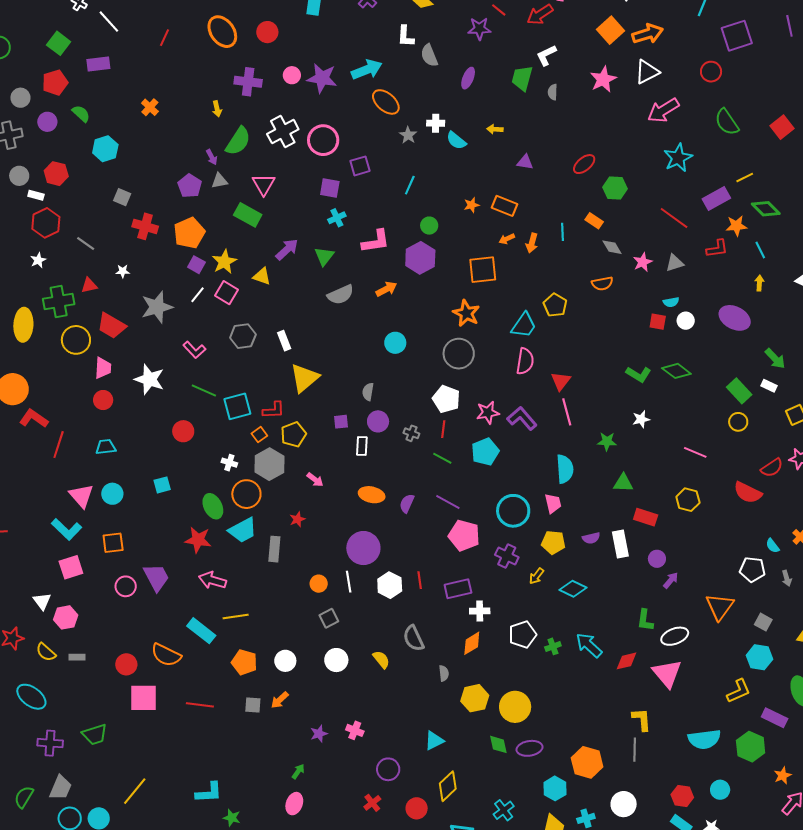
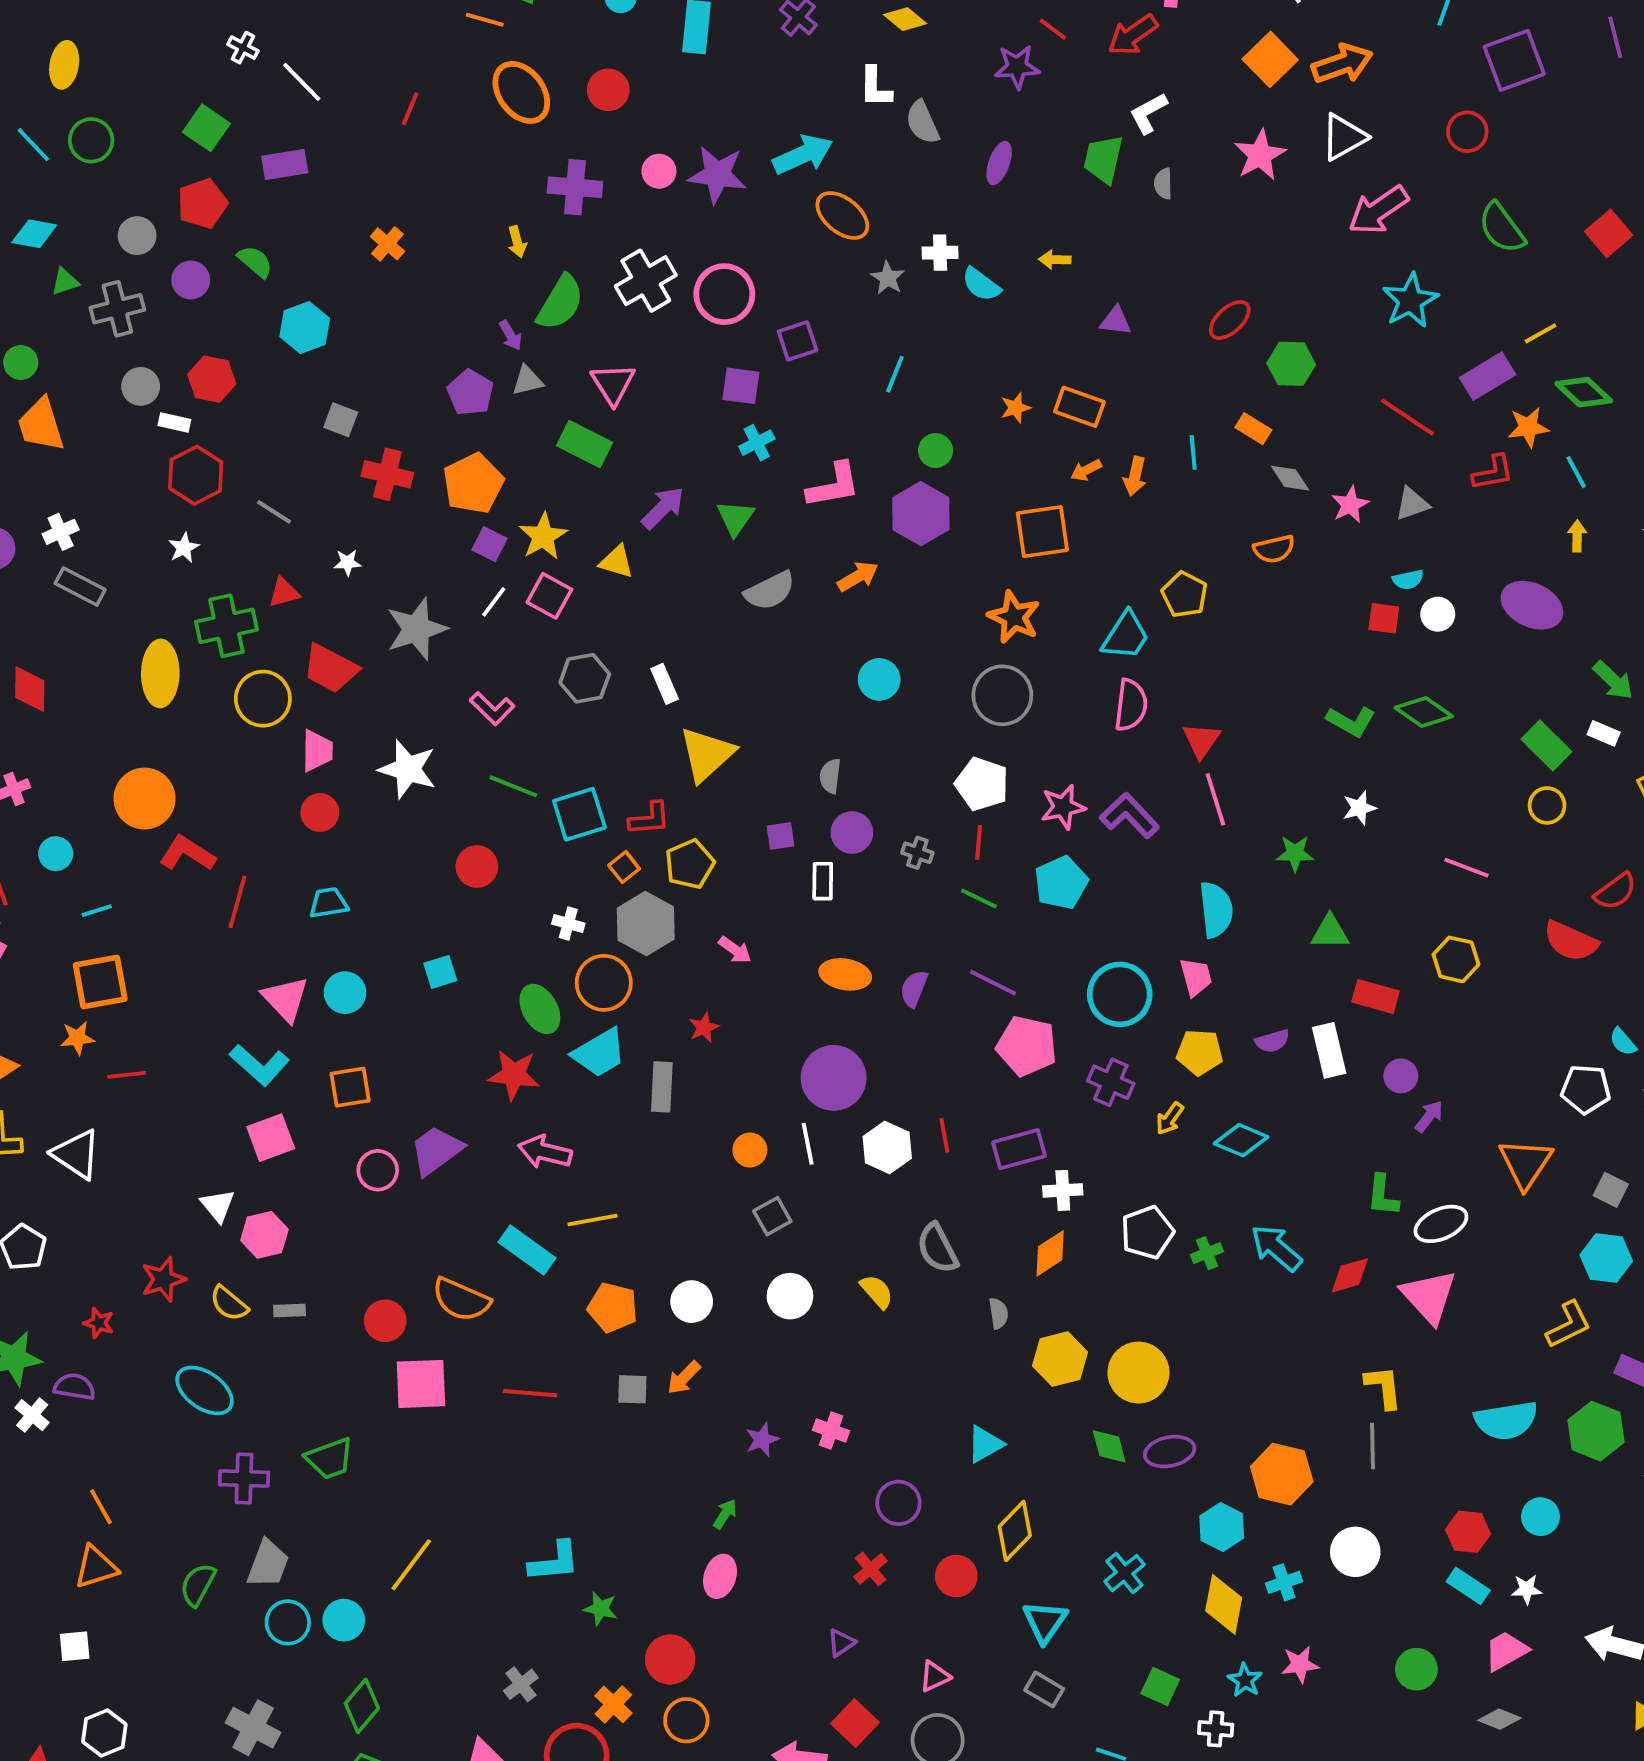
purple trapezoid: (156, 577) -> (436, 1150), turned -96

